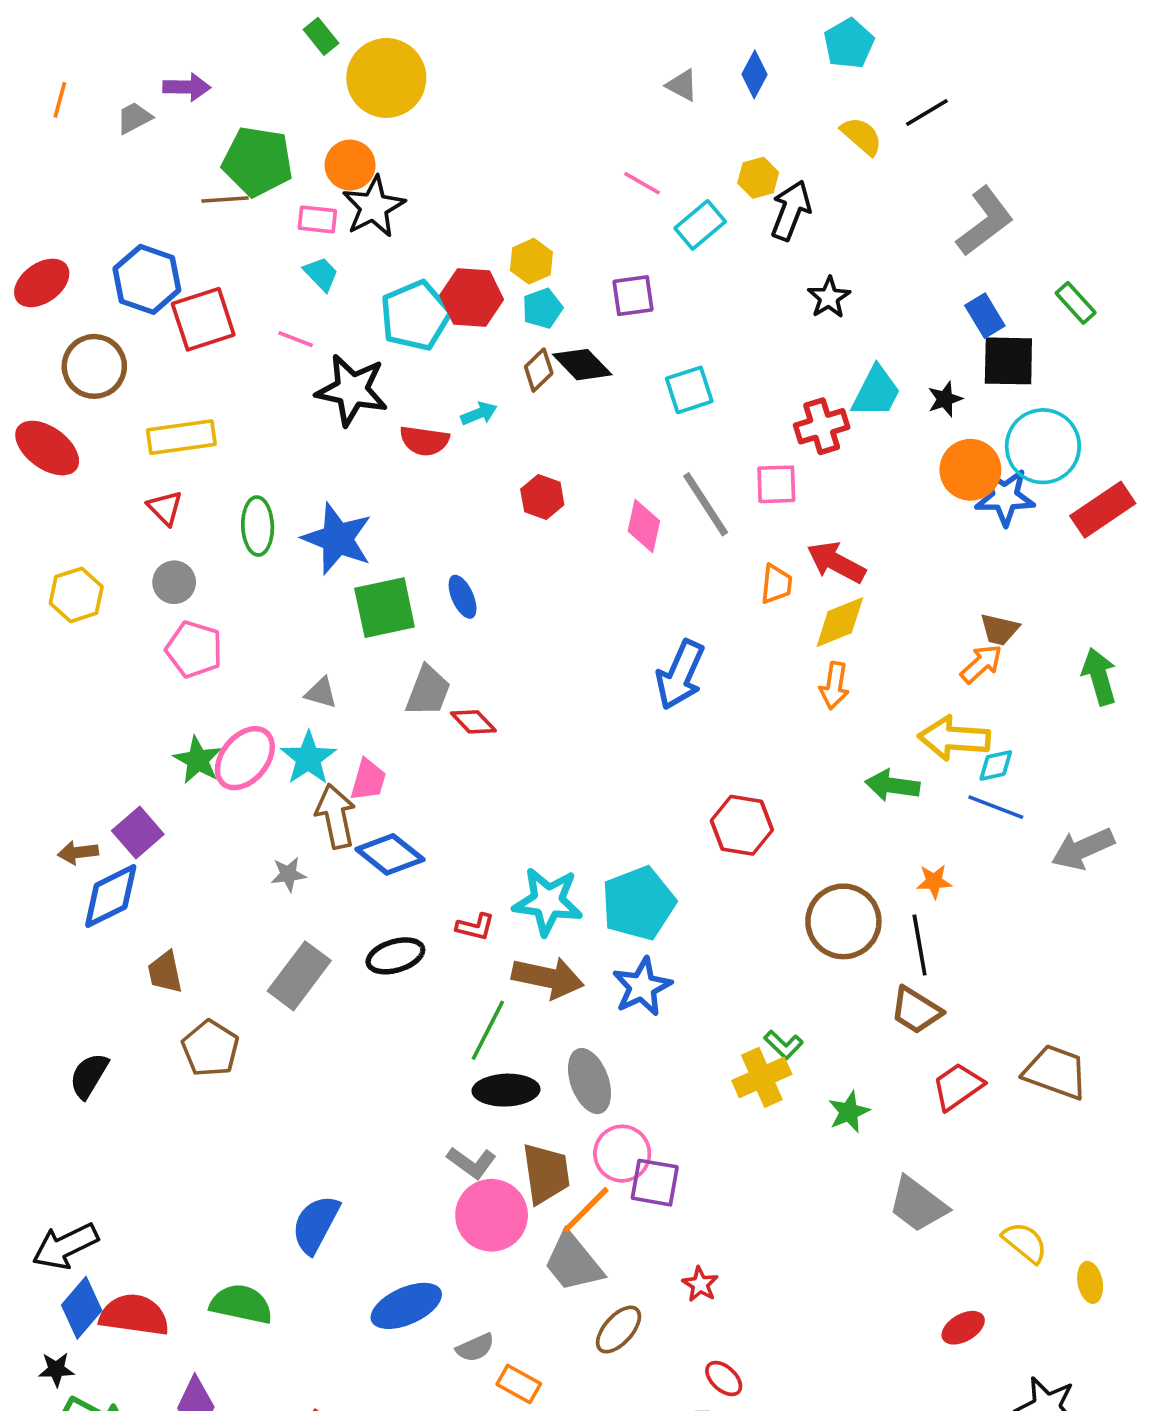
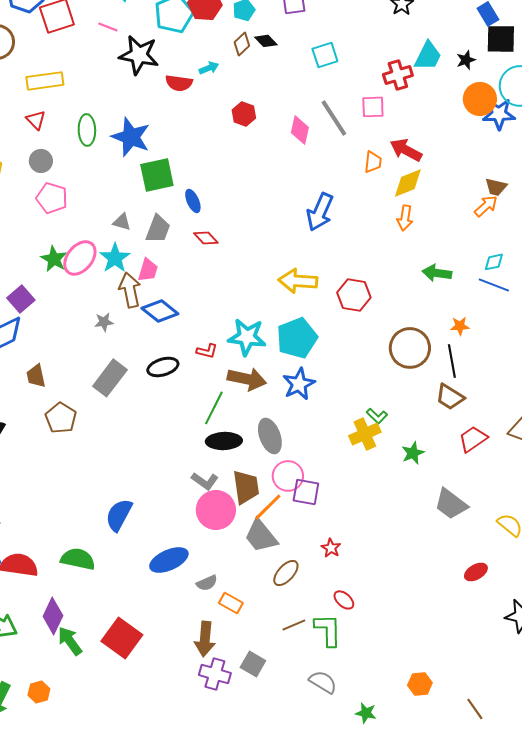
black diamond: (582, 365) -> (266, 41), size x0.7
blue ellipse: (463, 597) -> (193, 201), moved
gray trapezoid: (428, 691) -> (158, 229), moved
yellow arrow: (954, 738) -> (298, 281), moved

